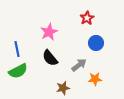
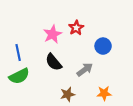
red star: (87, 18) -> (76, 28), moved
orange star: (95, 79) -> (104, 93), moved

